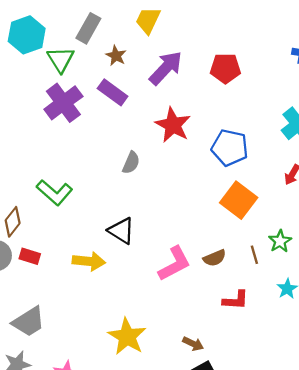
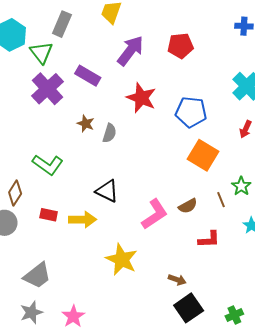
brown star: (116, 56) -> (86, 124), moved
red rectangle: (30, 256) -> (49, 215), moved
yellow star: (127, 337) -> (122, 259), moved

